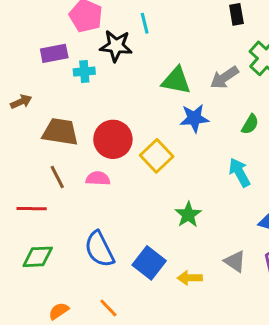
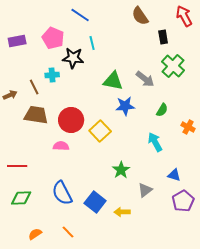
black rectangle: (236, 14) -> (163, 37), moved
purple rectangle: (54, 53) -> (17, 41), moved
gray arrow: (224, 78) -> (145, 79), turned -108
brown line: (57, 177) -> (34, 87), moved
gray triangle: (235, 261) -> (145, 190), moved, turned 49

